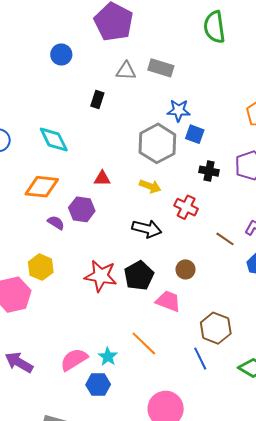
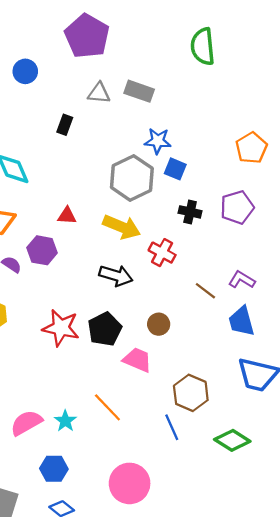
yellow arrow: (150, 186) -> (122, 227), size x1.5
blue hexagon: (98, 385) -> (54, 469), moved

